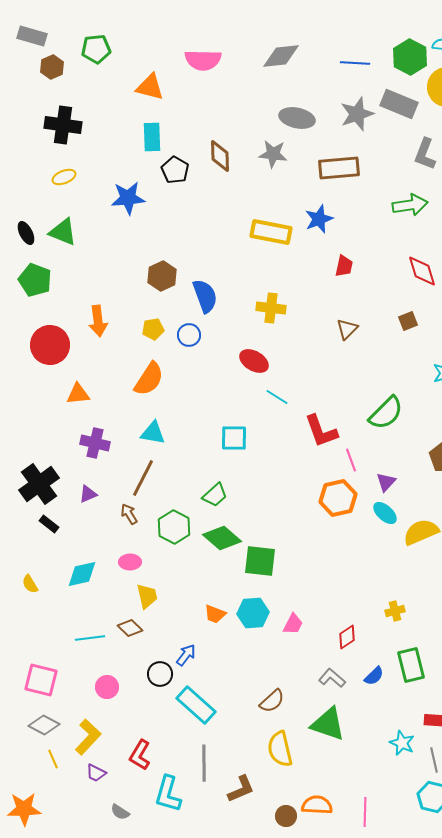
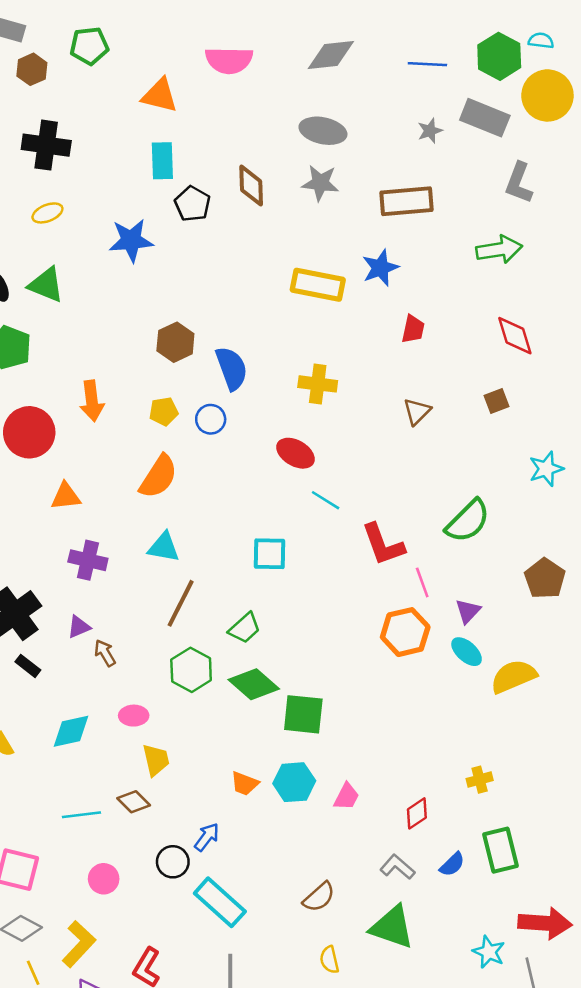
gray star: (357, 114) -> (430, 131), size x0.6
gray ellipse: (297, 118) -> (323, 131), moved
brown line: (143, 478) -> (181, 603), moved
brown arrow: (129, 514) -> (105, 653), moved
yellow semicircle: (280, 749) -> (329, 960), size x0.6

